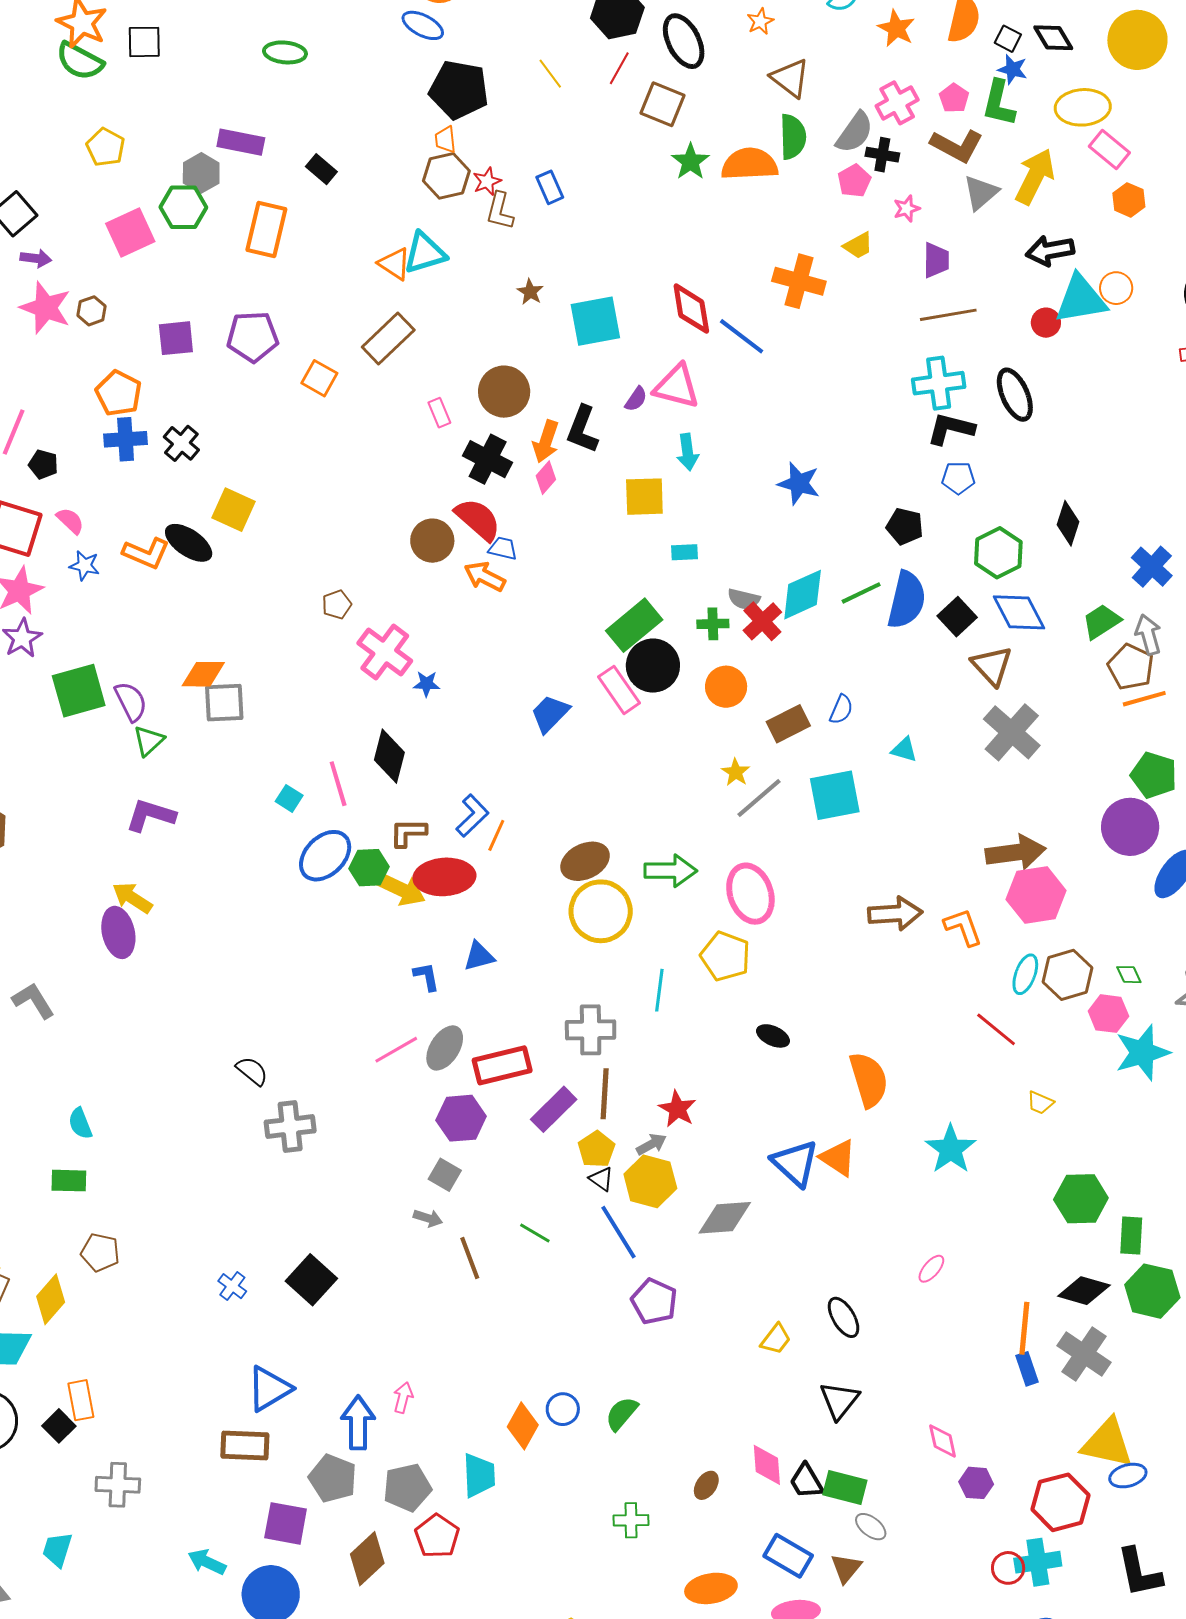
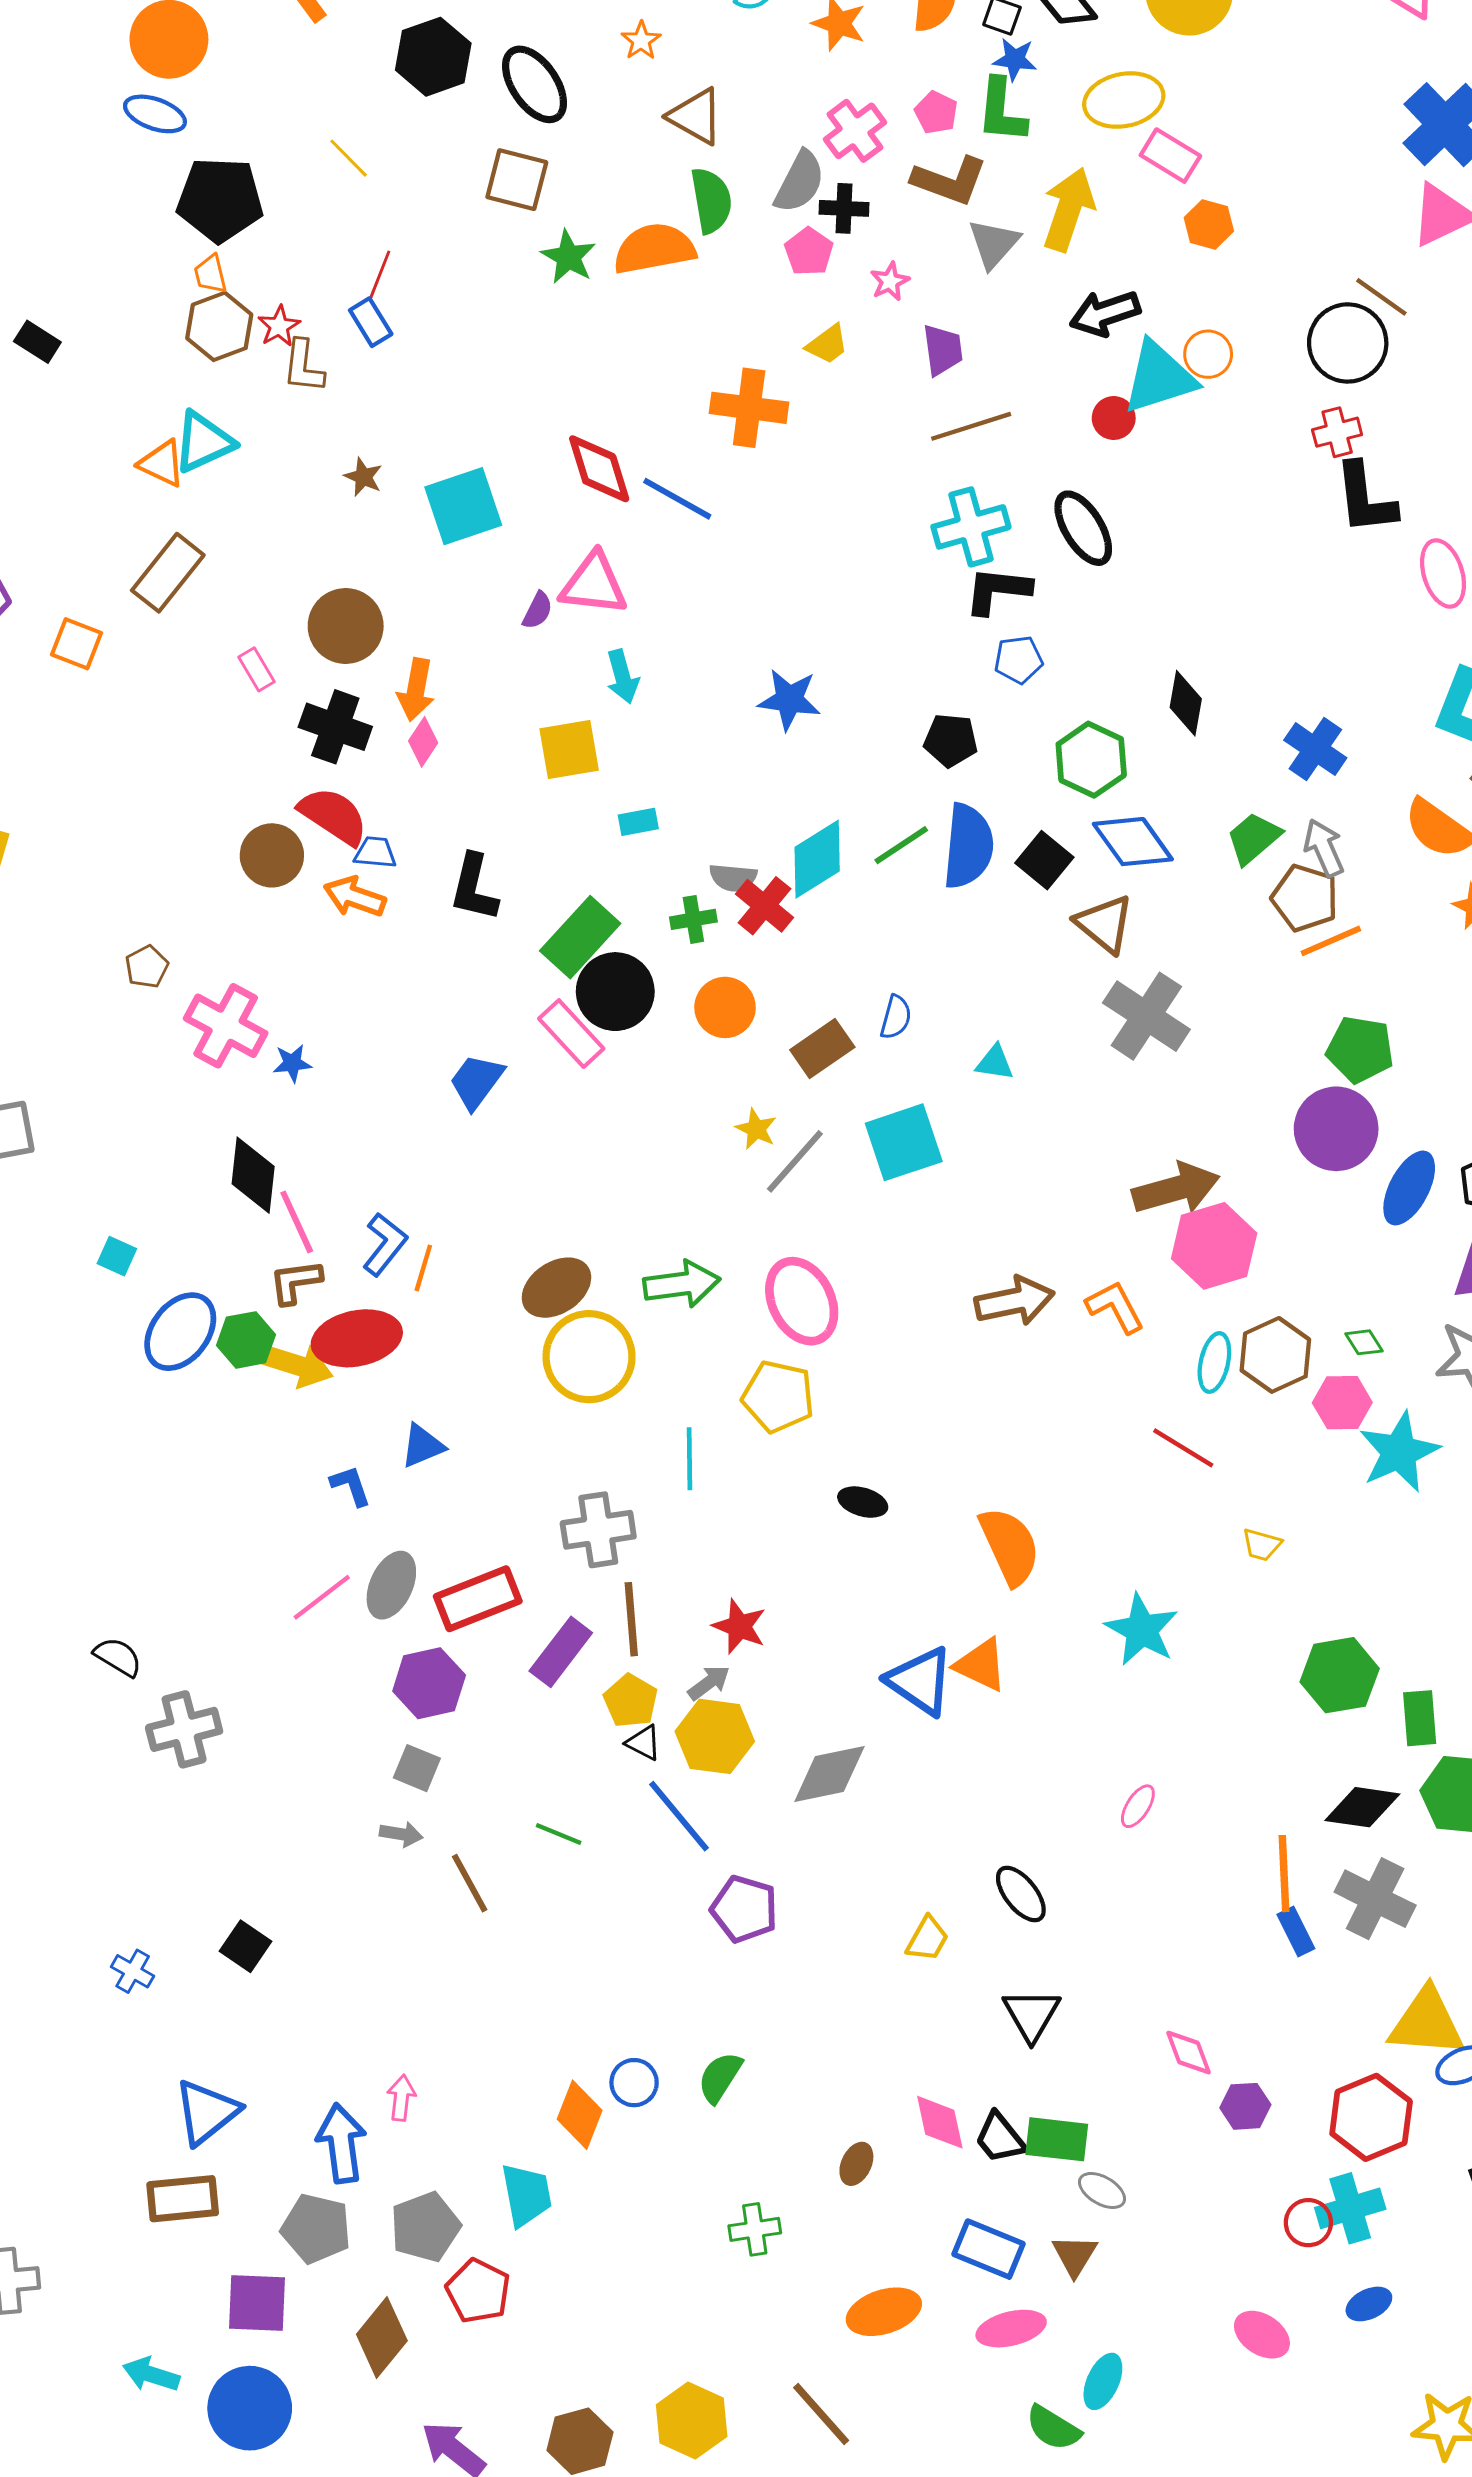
red line: (619, 68) -> (380, 275), moved
black L-shape: (582, 429) -> (474, 888), moved
pink line: (338, 784) -> (297, 1222), moved
black square: (311, 1280) -> (246, 1946), size x0.7

